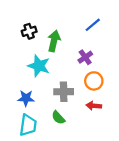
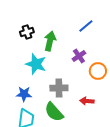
orange circle: (94, 81) -> (98, 71), moved
green semicircle: (58, 118) -> (54, 112), size x1.5

